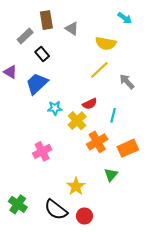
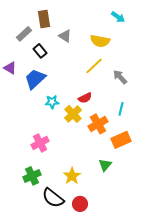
gray triangle: (72, 29) -> (65, 36), moved
cyan line: (113, 115) -> (121, 109), moved
orange cross: (97, 142) -> (98, 124), moved
green cross: (18, 204) -> (32, 176), moved, turned 30

